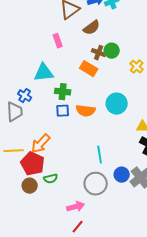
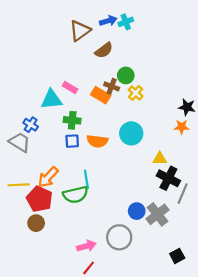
pink rectangle: (58, 41) -> (70, 87), moved, turned -40
brown cross: (99, 53) -> (112, 86), moved
yellow cross: (137, 67) -> (136, 93), moved
gray trapezoid: (15, 112) -> (20, 142), turned -55
cyan line: (100, 155) -> (86, 179), moved
green semicircle: (51, 179) -> (75, 195), moved, size x1.6
gray circle: (96, 184) -> (119, 237), moved

